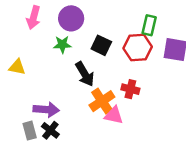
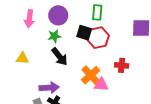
green rectangle: (149, 25) -> (97, 12), moved
red hexagon: (138, 47) -> (98, 38), moved
black arrow: (85, 74) -> (60, 57), moved
red cross: (130, 89) -> (122, 65), moved

